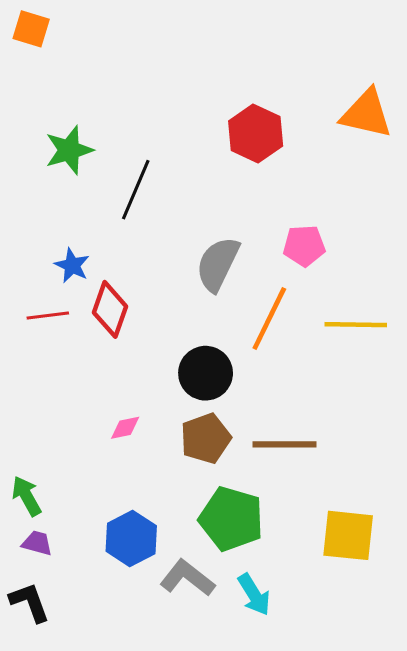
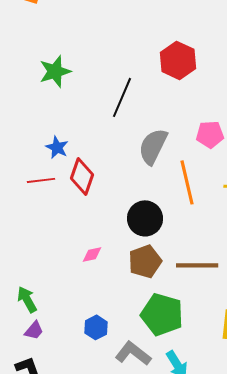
black line: (136, 190) -> (122, 97), moved
orange line: (269, 319) -> (187, 182), turned -39
blue hexagon: (131, 539) -> (96, 327), size x0.7
purple trapezoid: (37, 543) -> (34, 330), turned 115

